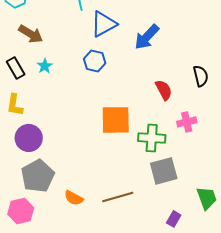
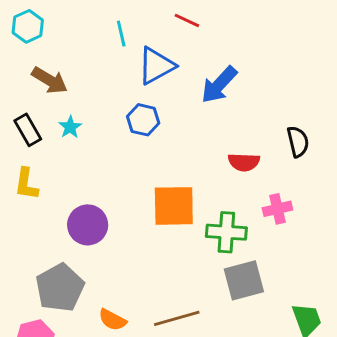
red semicircle: (164, 90) -> (244, 162), turned 120
purple circle: (29, 138) -> (88, 225), moved

